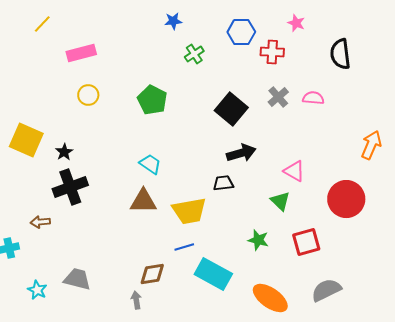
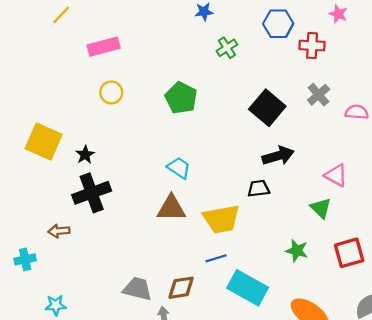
pink semicircle: (313, 98) -> (357, 112), moved
gray trapezoid: (77, 279) -> (137, 289), moved
cyan star: (37, 290) -> (56, 305), turned -30

